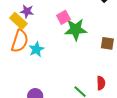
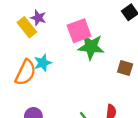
pink square: (63, 17) -> (79, 31), size x1.5
orange semicircle: (20, 41) -> (26, 72), moved

